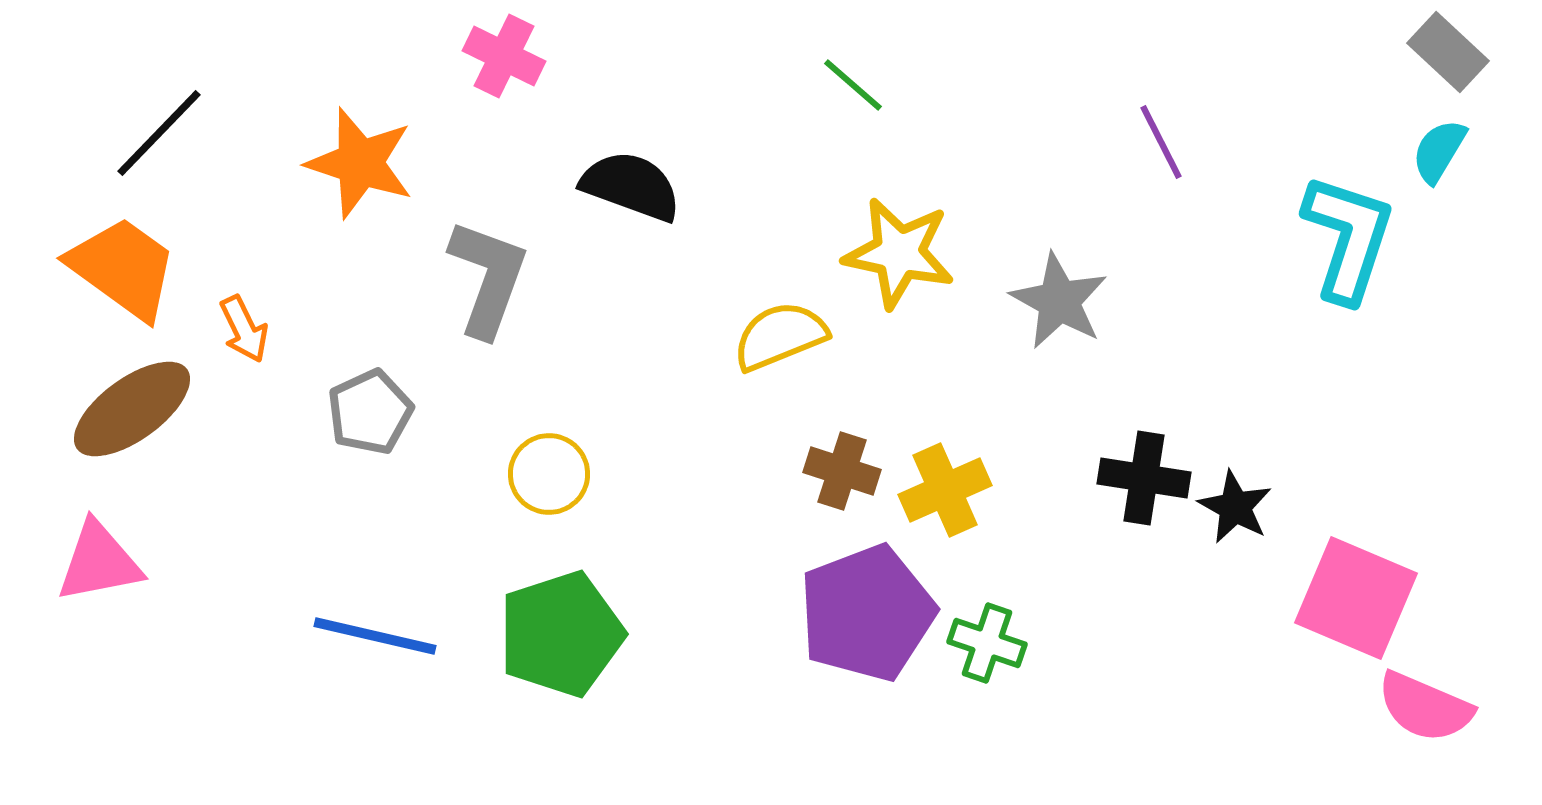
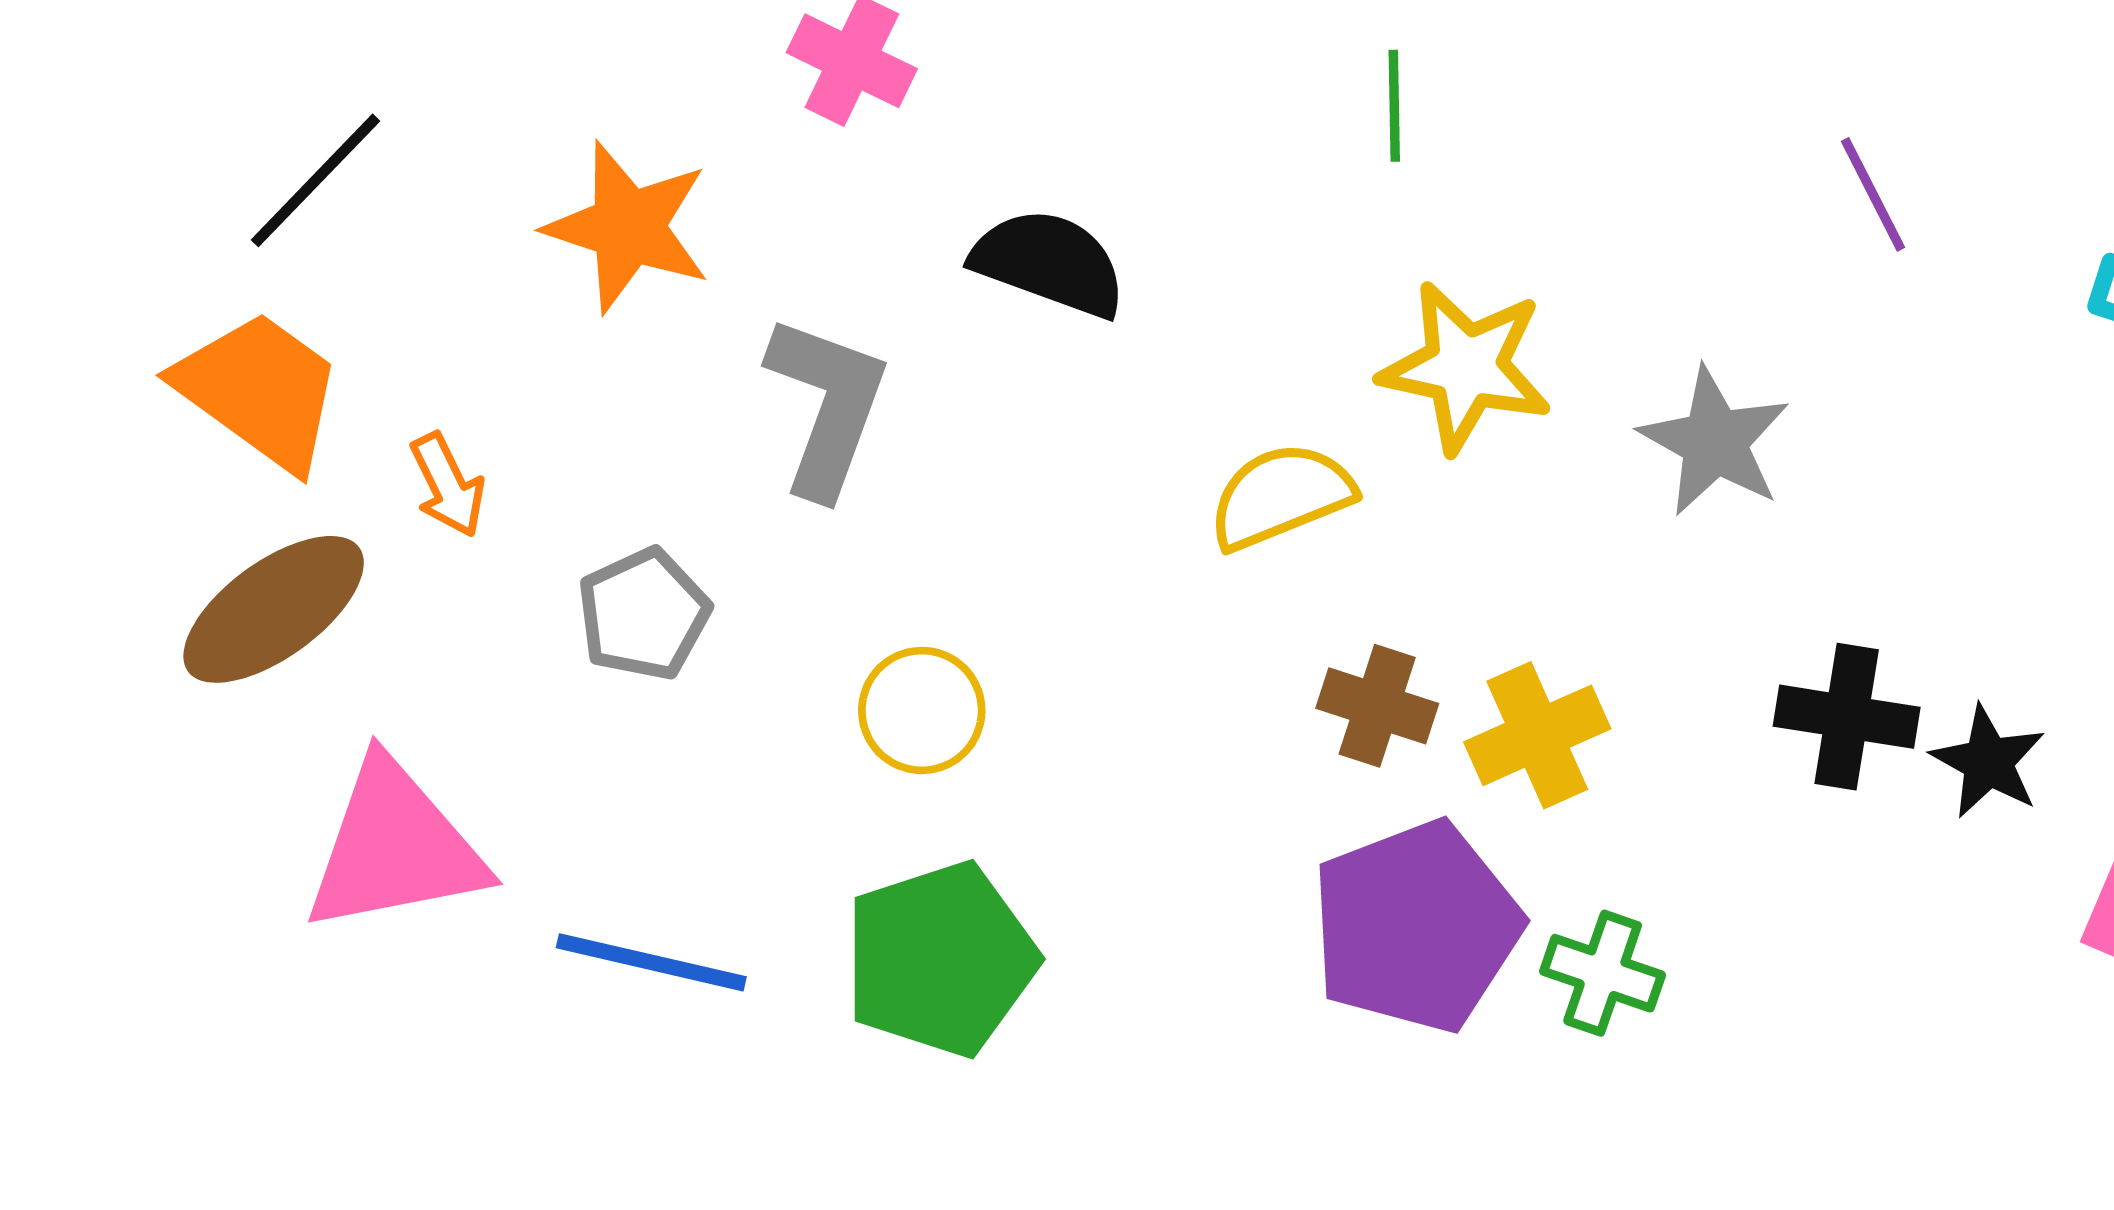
green line: (853, 85) -> (1394, 106), turned 48
pink triangle: (99, 562) -> (395, 847), moved, size x1.4

